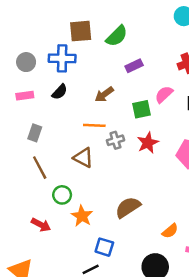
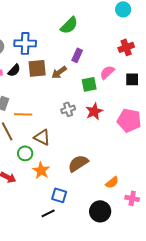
brown square: (81, 31) -> (37, 68), moved
purple rectangle: (134, 66) -> (77, 55), moved, turned -40
black semicircle: (60, 92) -> (14, 70), moved
orange line: (94, 125) -> (23, 114), moved
brown triangle: (83, 158) -> (42, 137), moved

